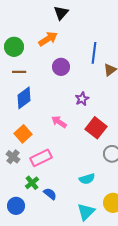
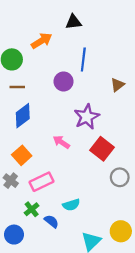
black triangle: (61, 13) -> (73, 22), moved, turned 42
orange arrow: (48, 39) -> (42, 41), moved
blue line: (94, 53) -> (83, 59), moved
purple star: (82, 99) -> (87, 117), size x1.6
cyan semicircle: (87, 179) -> (71, 205), moved

